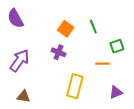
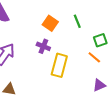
orange line: (103, 64) -> (94, 57), moved, turned 40
yellow rectangle: (75, 86) -> (59, 65), moved

